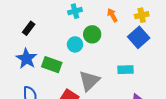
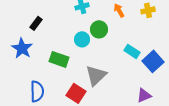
blue square: (139, 37) -> (153, 61), moved
blue star: (27, 59) -> (22, 48), moved
cyan rectangle: (125, 70) -> (132, 51), moved, turned 35

